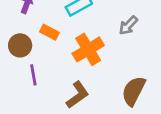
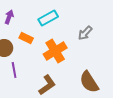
brown semicircle: (134, 91) -> (89, 82), turned -60

